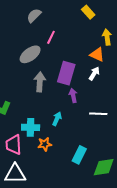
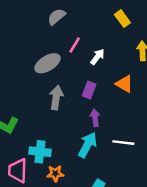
orange triangle: (97, 55) -> (124, 84), moved
purple rectangle: (66, 73) -> (89, 90), size x0.6
white arrow: (94, 74) -> (97, 57), moved
cyan arrow: (57, 119) -> (88, 145), moved, size x1.5

